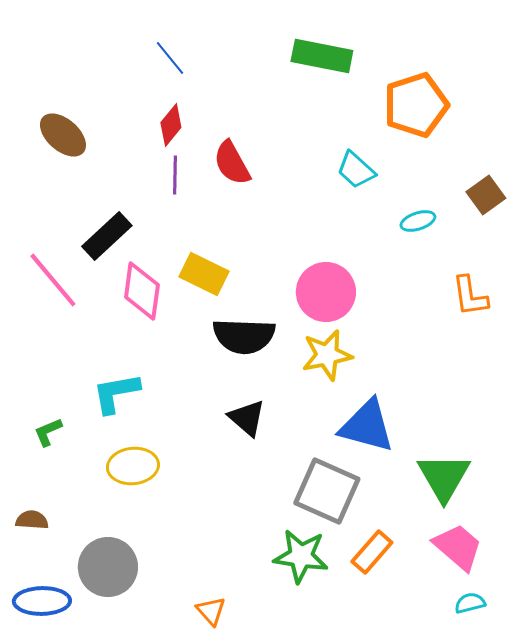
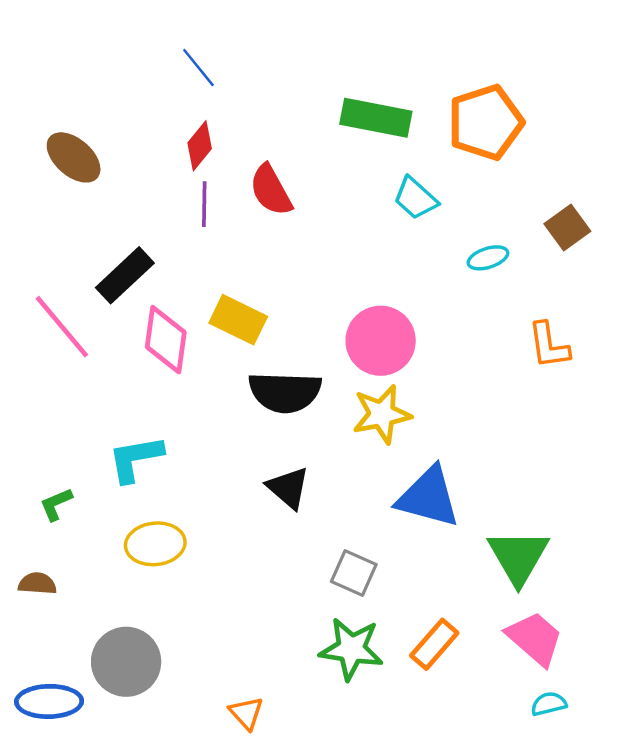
green rectangle: (322, 56) -> (376, 118), moved
gray square: (327, 491) -> (354, 573), moved, size x0.6
brown semicircle: (32, 520) -> (37, 584), moved

